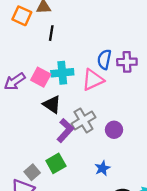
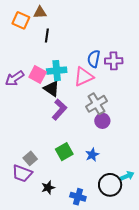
black triangle: (52, 104) -> (52, 89), moved
gray cross: (83, 120) -> (96, 104), moved
purple L-shape: (65, 131) -> (59, 110), moved
green square: (56, 163) -> (64, 152), moved

